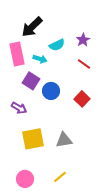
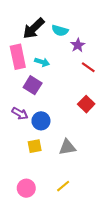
purple star: (83, 40) -> (78, 45), moved
cyan semicircle: (57, 45) -> (60, 30), moved, turned 42
blue circle: (51, 91) -> (41, 121), moved
yellow square: (33, 139) -> (35, 146), size x0.6

